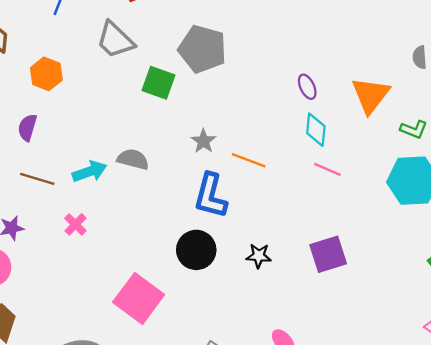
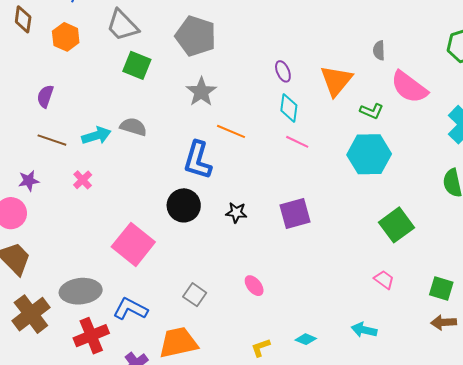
orange hexagon: (46, 74) -> (66, 37), moved
green square: (159, 83) -> (137, 65), moved
gray star: (203, 141) -> (201, 92), moved, size x1.4

